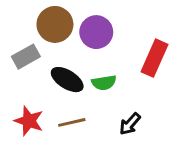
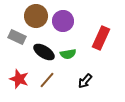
gray rectangle: (26, 57) -> (17, 37), turned 54
brown line: (72, 122) -> (47, 80), turned -36

